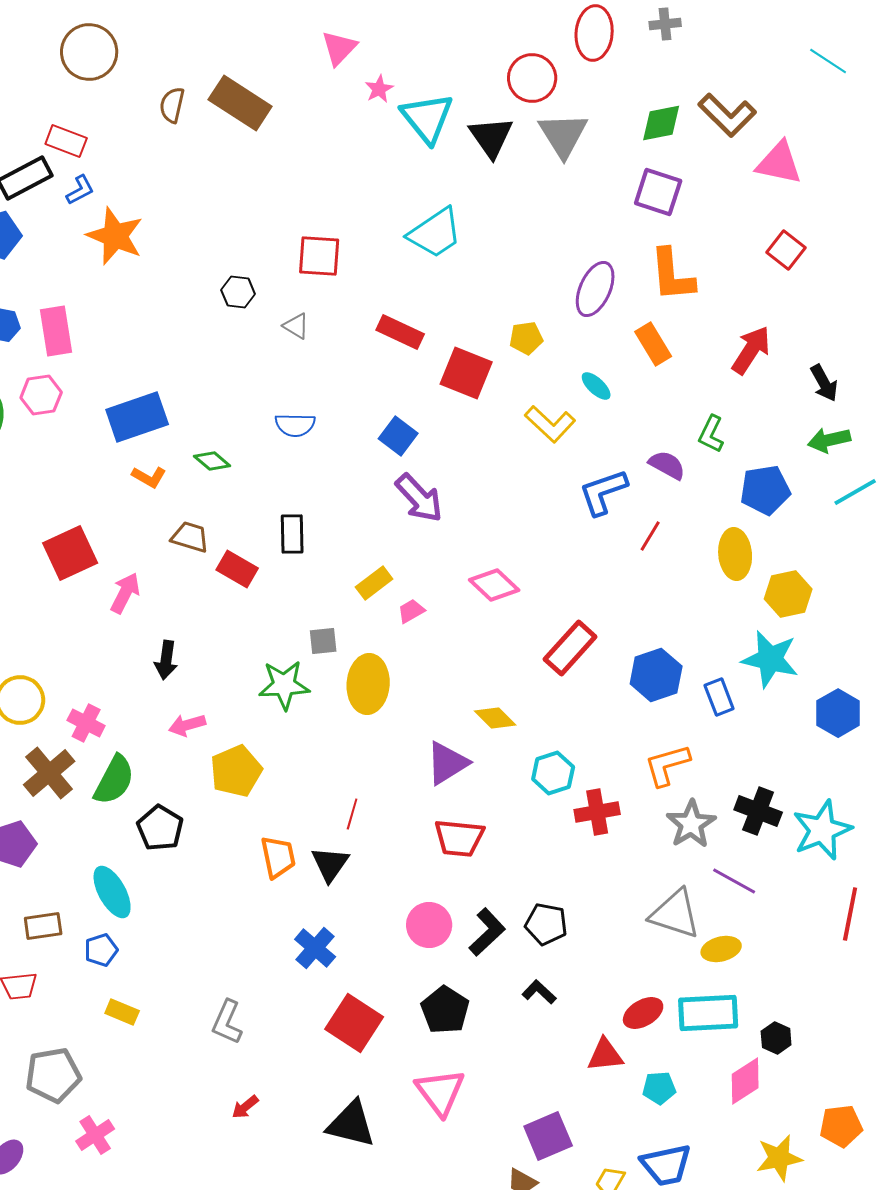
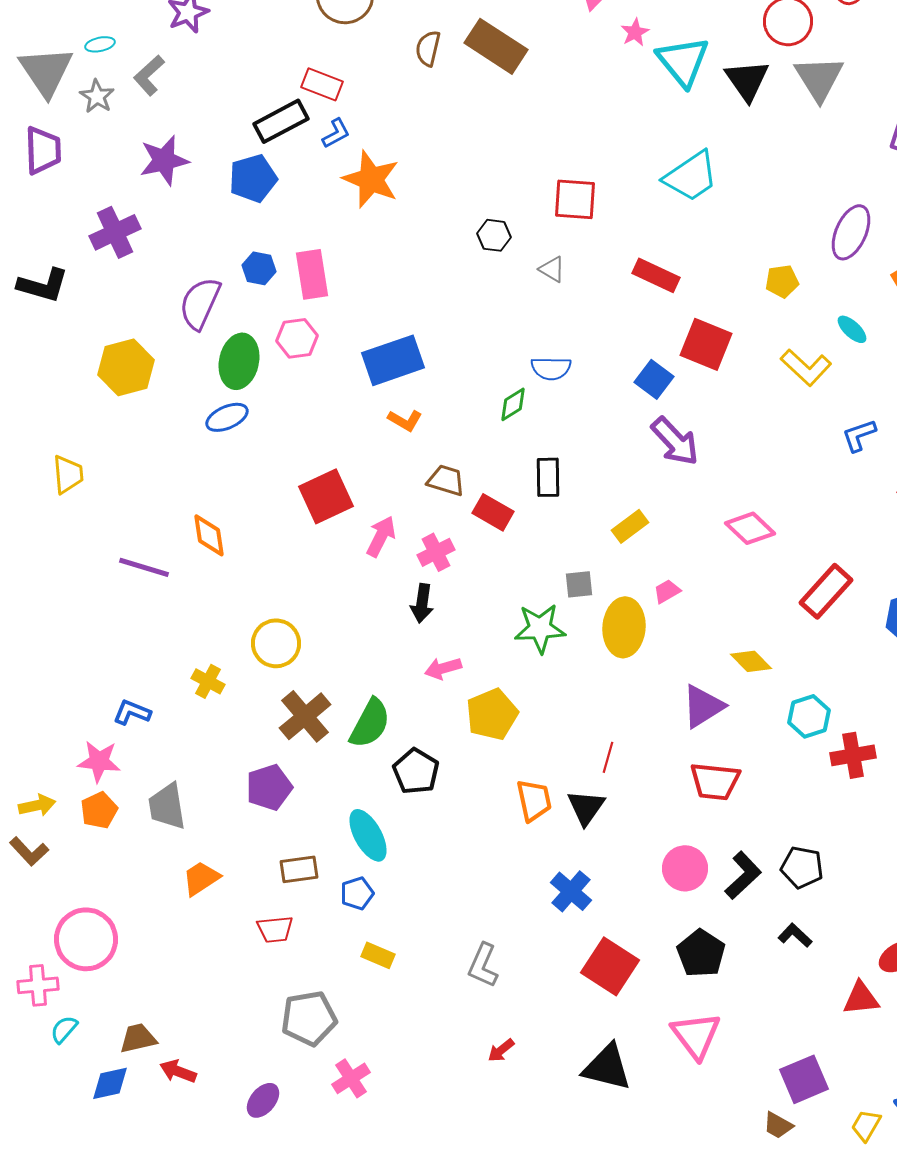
red square: (466, 373) -> (706, 344), moved
green diamond: (212, 461) -> (513, 404), moved, turned -72
blue L-shape: (603, 492) -> (859, 435), size x0.7
pink trapezoid: (411, 611) -> (667, 591), moved
pink cross: (86, 723) -> (436, 552), moved, turned 36

